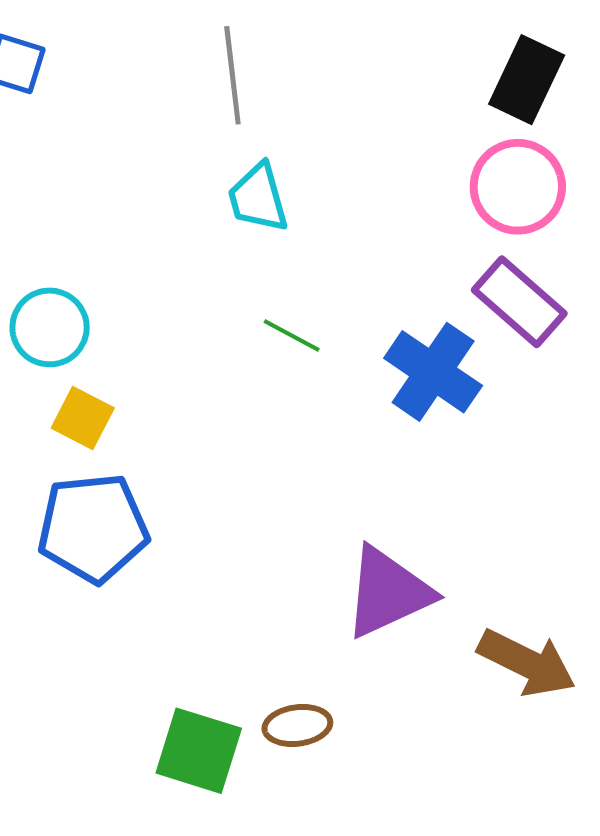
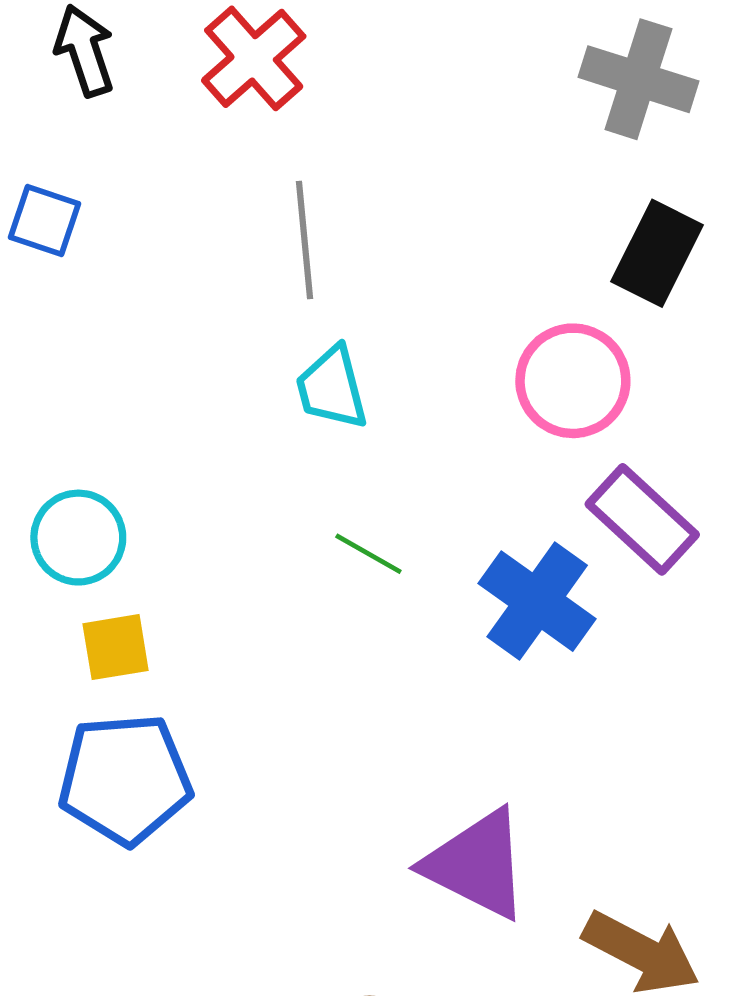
pink circle: (518, 187) -> (573, 381), moved
yellow square: (83, 418) -> (116, 647), turned -38
purple triangle: (388, 592) -> (477, 864), turned 50

